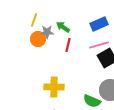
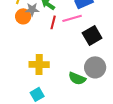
pink line: (99, 45) -> (72, 18), moved

